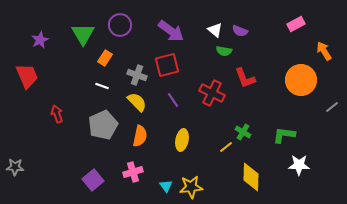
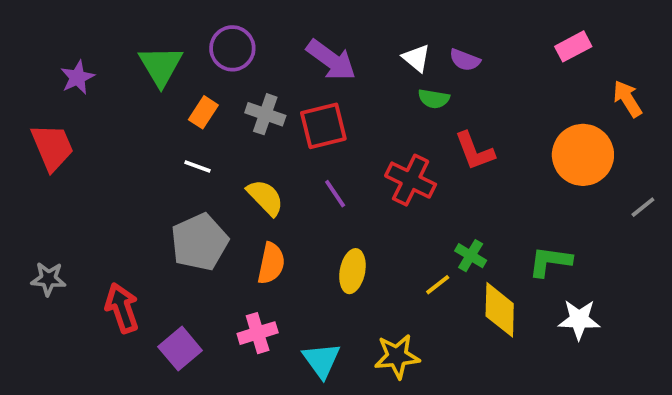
gray cross: (137, 75) -> (265, 114), moved
red arrow: (57, 114) -> (122, 308), moved, size x1.4
gray star: (15, 167) -> (48, 279), moved
yellow diamond: (251, 177) -> (500, 310), moved
cyan triangle: (166, 186) -> (321, 360), size x1.5
yellow star: (191, 187) -> (397, 356), moved

